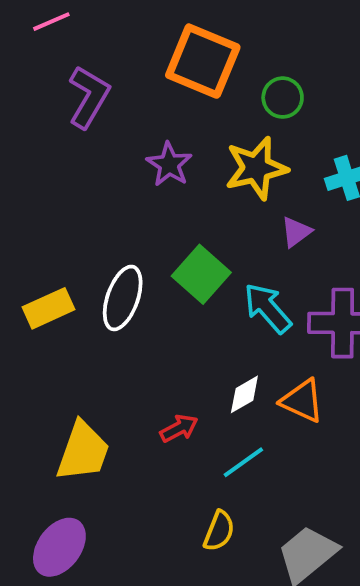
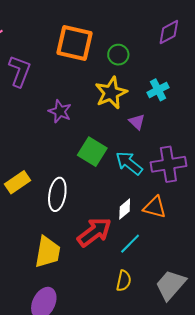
purple star: (169, 164) -> (60, 111), moved
purple triangle: (296, 232) -> (137, 122), turned -30
white ellipse: (123, 298) -> (57, 194), moved
red arrow: (179, 428) -> (94, 232), size x1.8

